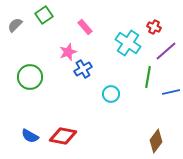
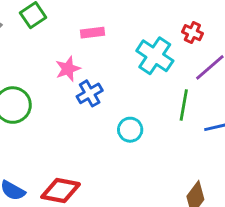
pink rectangle: (85, 27) -> (92, 33), turned -56

